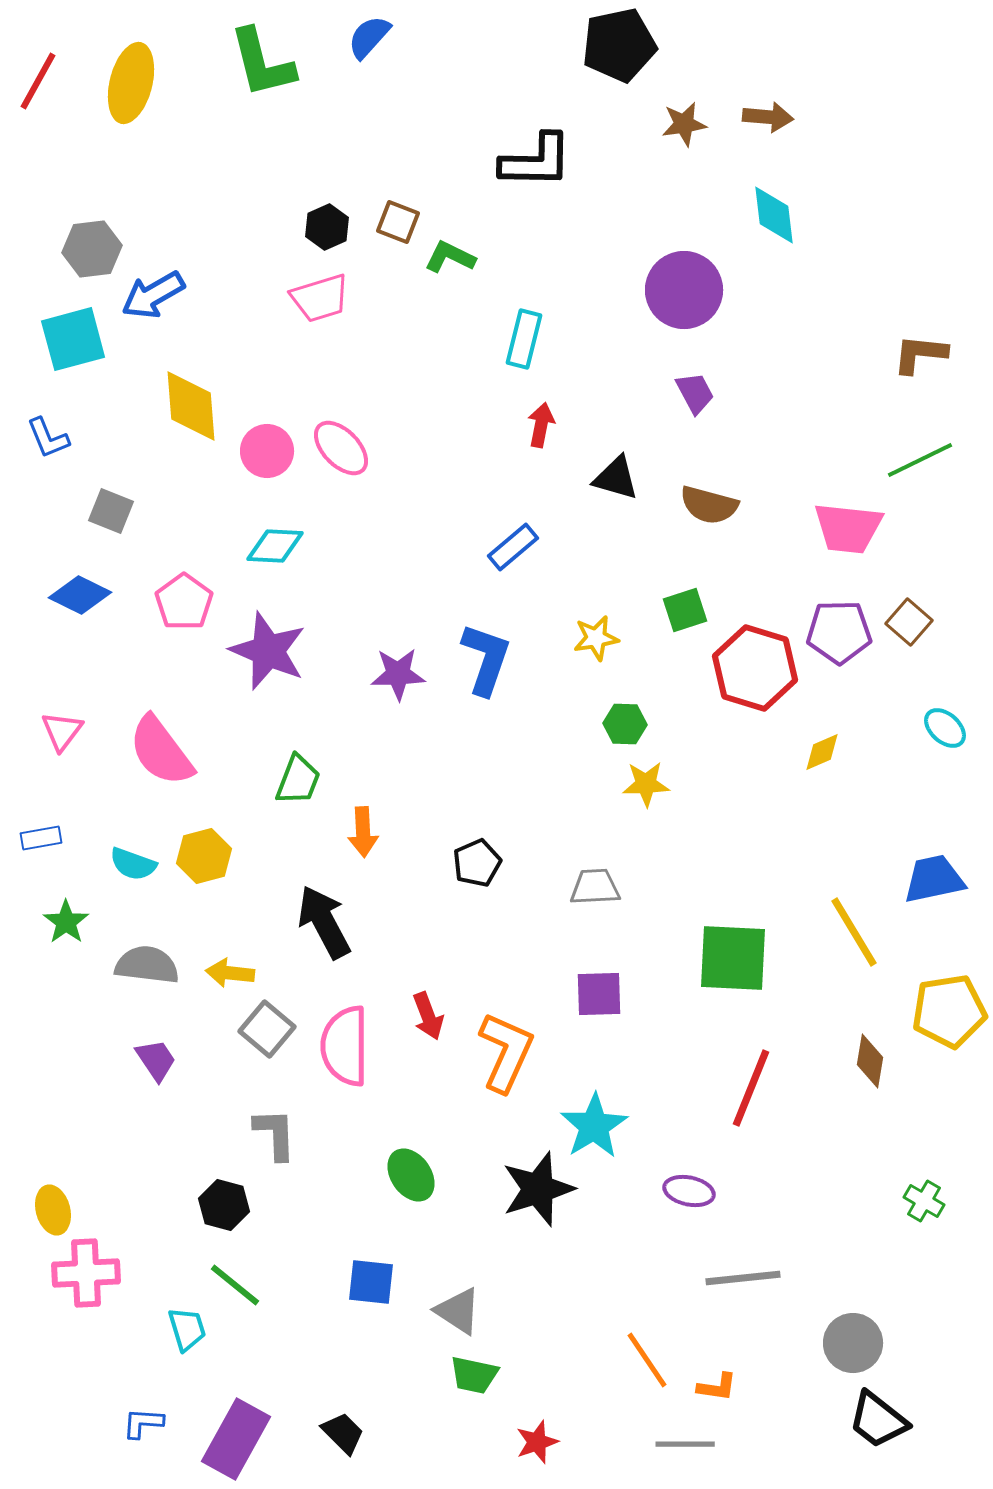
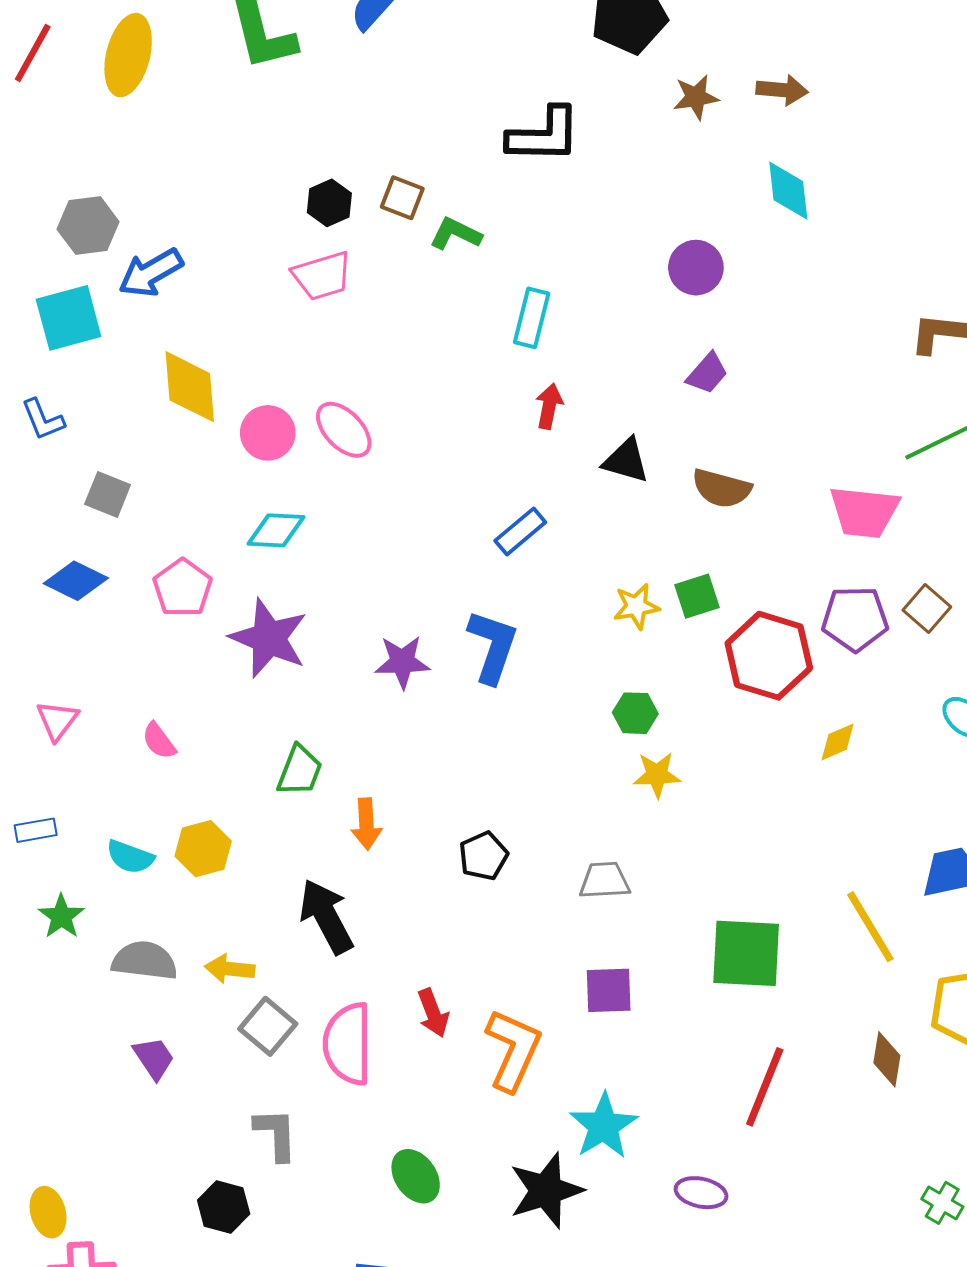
purple circle: (684, 290) -> (696, 268), size x0.7
purple trapezoid: (695, 393) -> (707, 373), turned 69
yellow star: (596, 638) -> (636, 606), moved
pink semicircle: (161, 751) -> (159, 741), size x0.5

